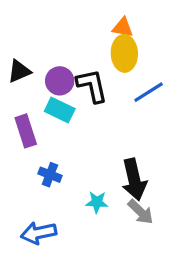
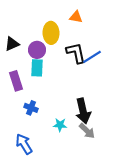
yellow ellipse: (124, 53) -> (51, 33), moved
black L-shape: (92, 86) -> (76, 53), moved
cyan rectangle: (60, 110) -> (37, 68), turned 66
blue arrow: (39, 233) -> (24, 144), turned 70

